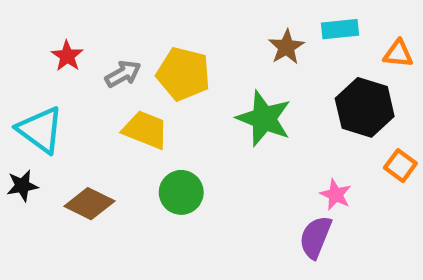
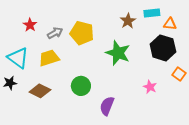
orange triangle: (398, 54) -> (170, 24), moved
yellow trapezoid: (145, 130) -> (49, 58), moved, turned -40
purple semicircle: (315, 237) -> (107, 106), moved

